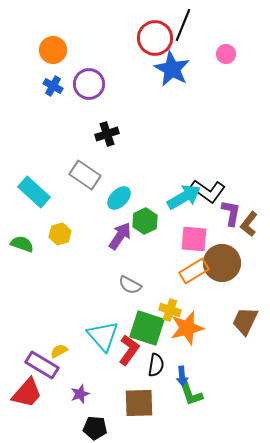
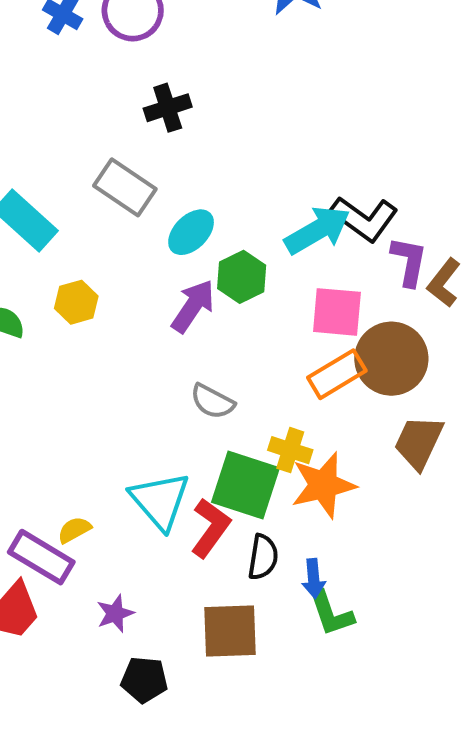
brown trapezoid: (245, 321) -> (419, 442), moved

